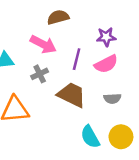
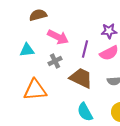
brown semicircle: (58, 17) -> (38, 15), moved
cyan semicircle: (90, 137) -> (85, 112), moved

